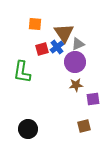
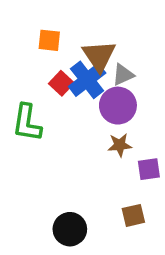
blue cross: (57, 47) -> (87, 80), size x1.5
red square: (42, 49) -> (61, 83), turned -32
black circle: (28, 129) -> (70, 229), moved

